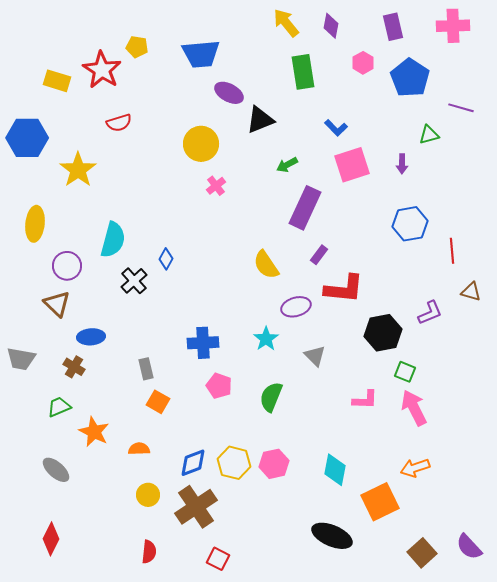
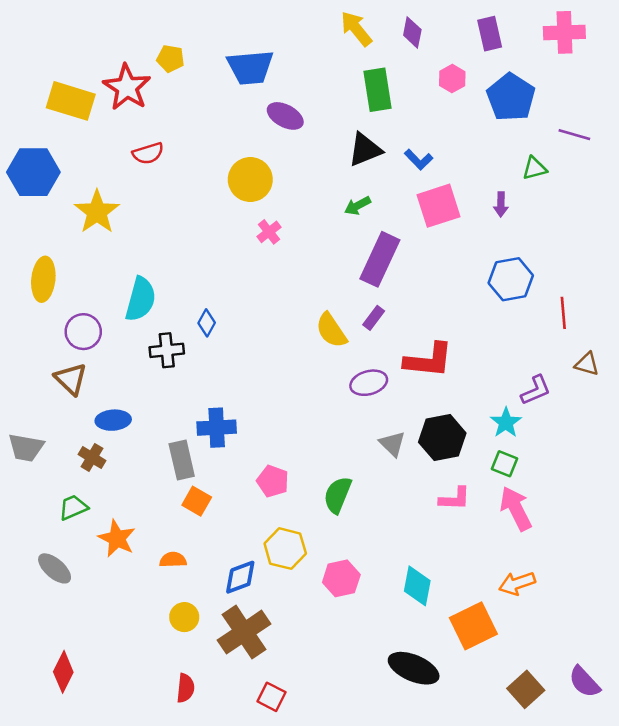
yellow rectangle: (57, 81) -> (71, 101), size x1.4
black triangle: (260, 120) -> (365, 150), moved
purple rectangle: (319, 255) -> (374, 318), moved
black cross: (134, 281) -> (167, 350), turned 36
black hexagon: (383, 333) -> (442, 438), moved
cyan star: (266, 339) -> (506, 423), moved
blue cross: (203, 343) -> (217, 428), moved
gray rectangle: (146, 369) -> (182, 460), size x1.4
yellow hexagon: (234, 463) -> (285, 549), moved
gray ellipse: (56, 470) -> (55, 568), moved

